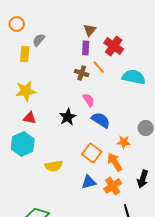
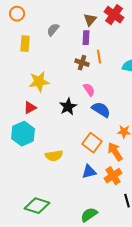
gray semicircle: (39, 40) -> (53, 30), moved
red cross: (114, 46) -> (114, 15), moved
orange line: (99, 67) -> (99, 57), turned 32
yellow star: (26, 91) -> (39, 82), moved
red triangle: (30, 118) -> (30, 108), turned -40

